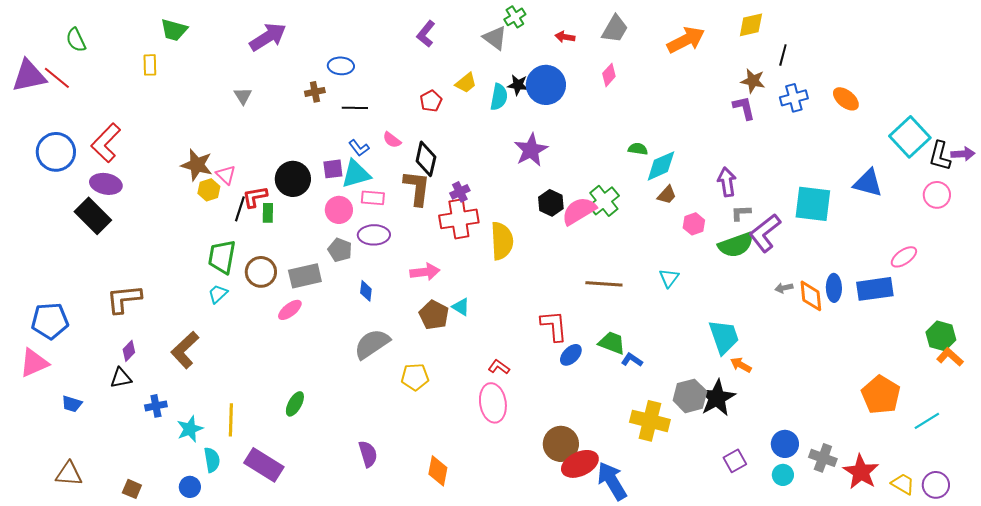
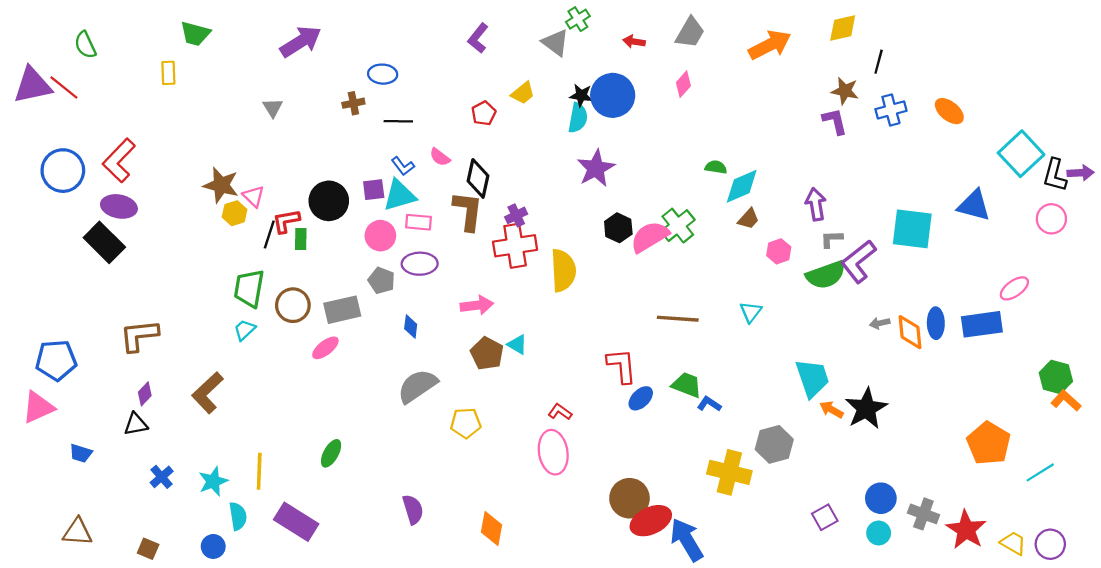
cyan semicircle: (499, 97) -> (578, 118), moved
black star: (717, 398) -> (866, 408), moved
blue cross: (156, 406) -> (162, 477), moved, turned -30

